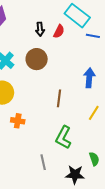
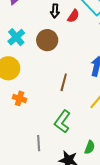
green semicircle: (94, 159) -> (90, 147), turned 32

